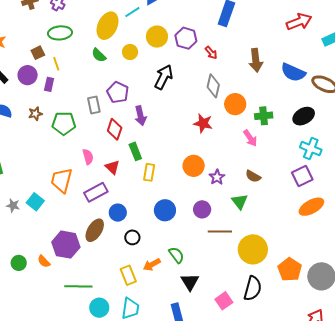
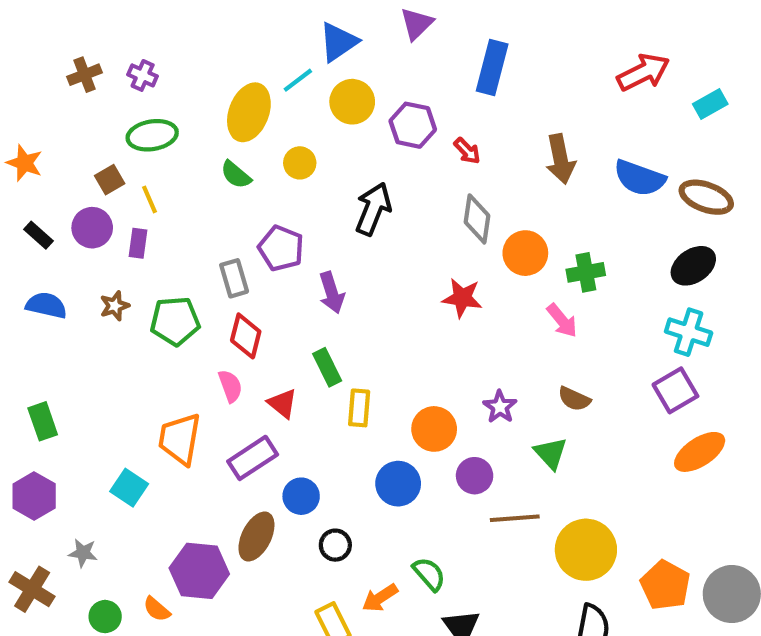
yellow circle: (157, 37) -> (352, 102), moved
black ellipse: (304, 116) -> (693, 266), moved
red diamond: (115, 129) -> (246, 336), moved
orange circle: (194, 166) -> (434, 429), moved
gray star: (13, 206) -> (83, 553), moved

